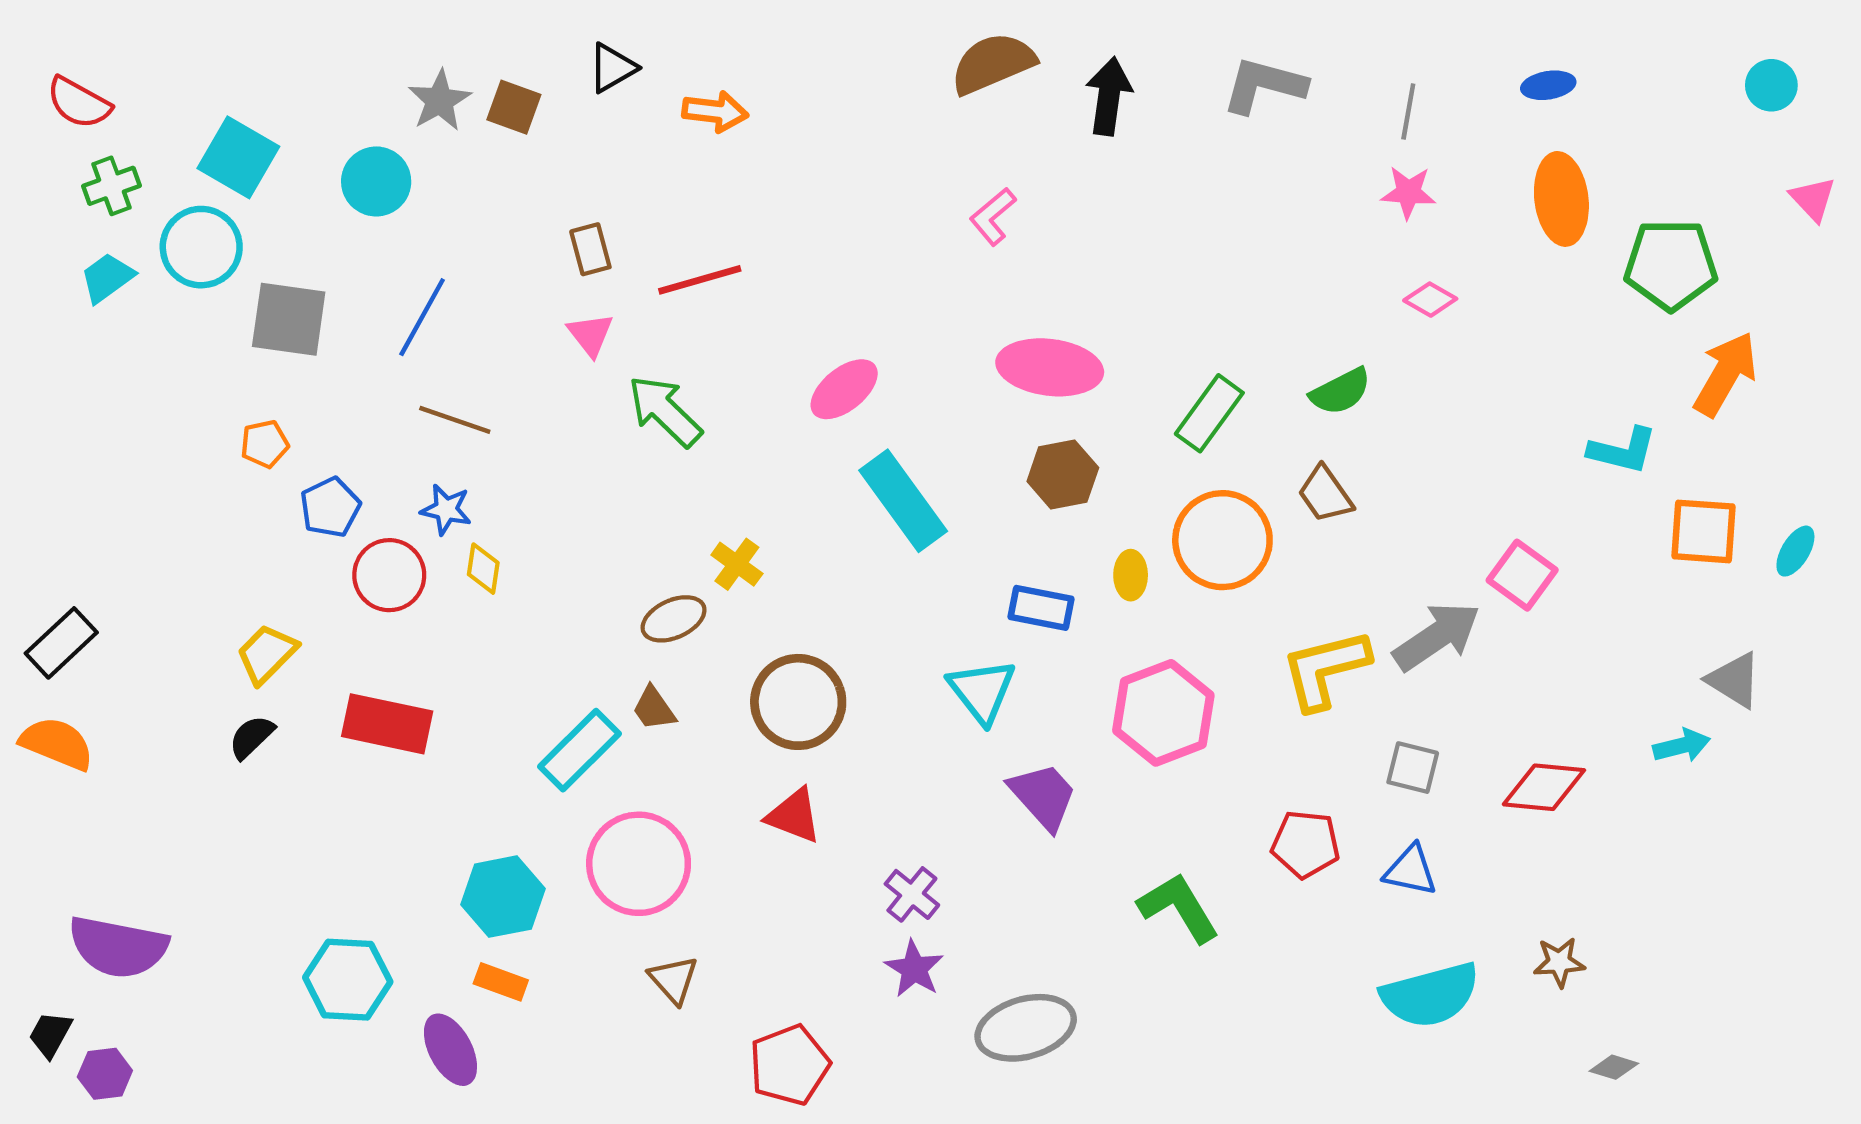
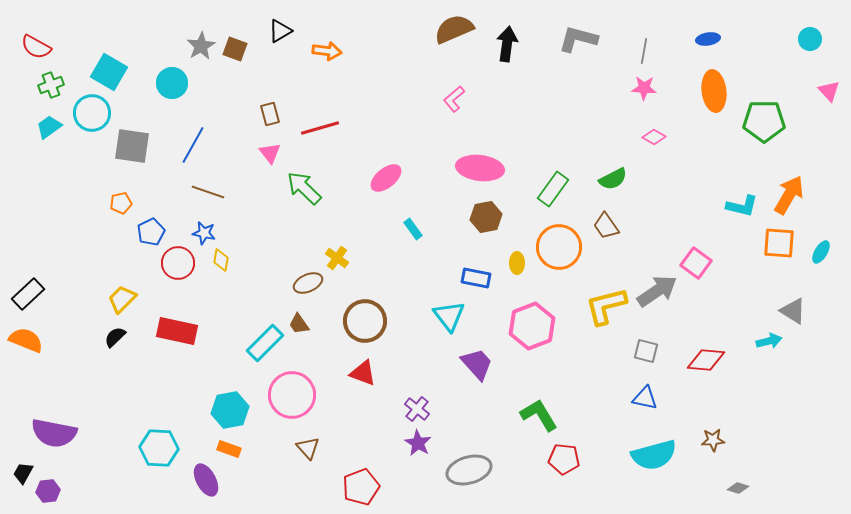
orange arrow: (1725, 374) -> (789, 195), moved
cyan rectangle: (903, 501) -> (413, 229), size x0.5
red pentagon: (1306, 844) -> (564, 459), moved

